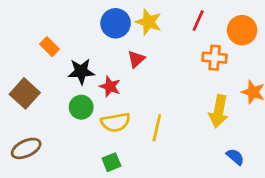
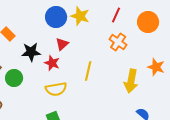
orange cross: (215, 58) -> (118, 42), moved, turned 30
red triangle: (136, 59) -> (62, 44), moved
green circle: (81, 107) -> (14, 78), moved
yellow line: (157, 128) -> (88, 71), moved

